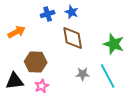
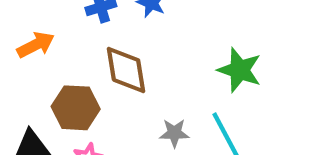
brown diamond: (73, 38) -> (126, 70), moved

